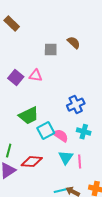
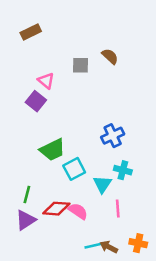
brown rectangle: (12, 24) -> (31, 32), turned -70
pink triangle: (36, 76) -> (46, 81), moved, turned 32
pink semicircle: (61, 136) -> (78, 211), moved
cyan triangle: (66, 158) -> (102, 184), moved

